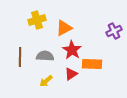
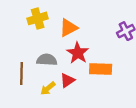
brown line: (20, 57) -> (22, 73), moved
red triangle: (71, 74) -> (67, 80), moved

